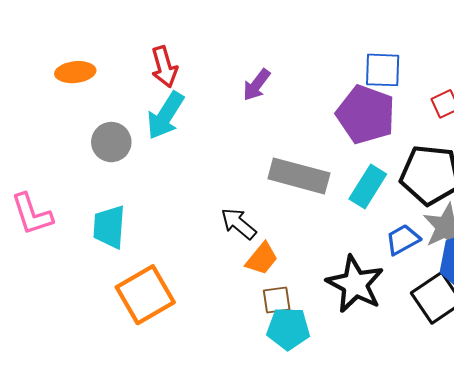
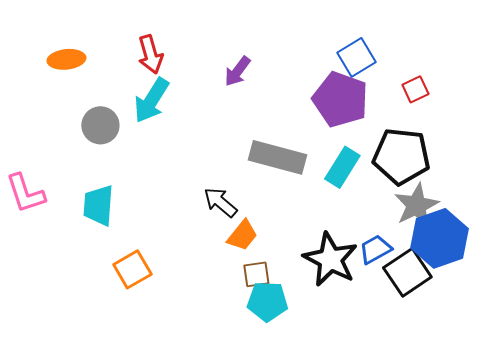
blue square: (383, 70) -> (356, 57), turned -33
blue trapezoid: (403, 240) -> (375, 249), moved
orange square: (145, 295) -> (132, 269), size x0.7

